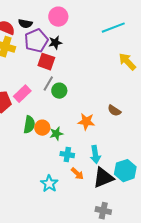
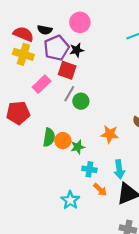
pink rectangle: (22, 94) -> (42, 84), moved

